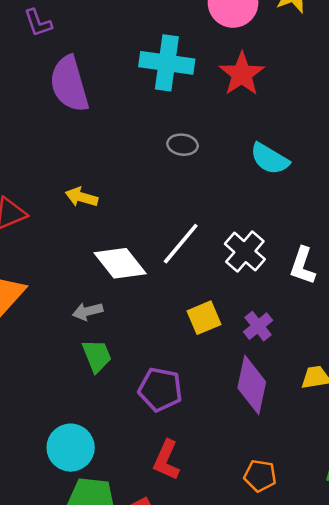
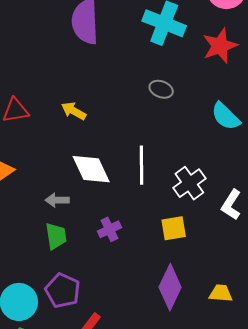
white line: (181, 244) -> (141, 165), turned -54
yellow square: (204, 318) -> (174, 228), moved
purple cross: (258, 326) -> (109, 229), moved
purple pentagon: (160, 389) -> (63, 291), moved

